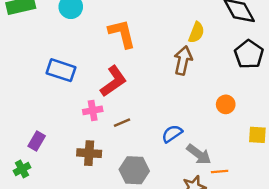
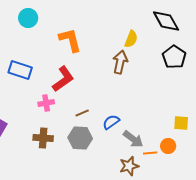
orange circle: (226, 104) -> (168, 146), moved
brown line: (122, 123) -> (82, 113), moved
gray hexagon: (134, 170) -> (80, 138), moved

